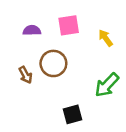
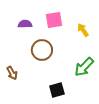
brown arrow: (25, 75) -> (12, 73), moved

